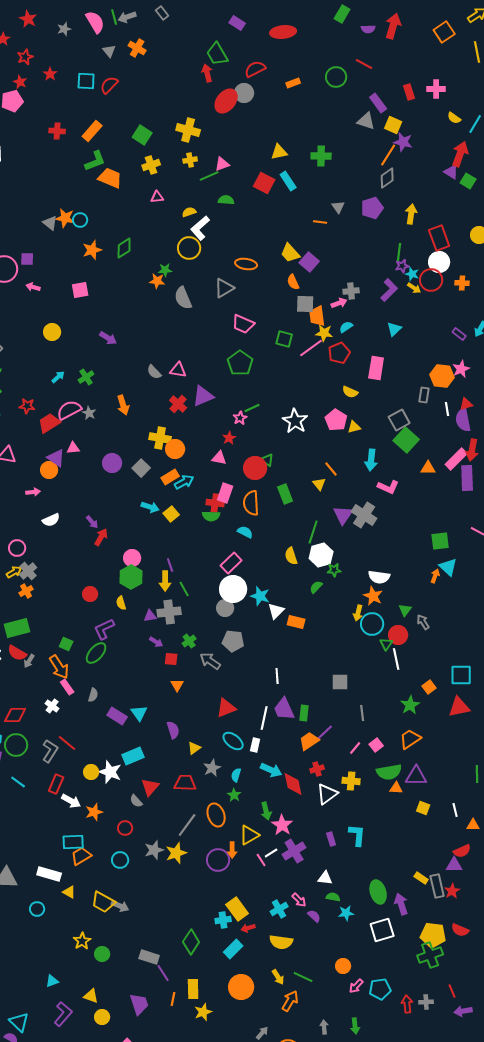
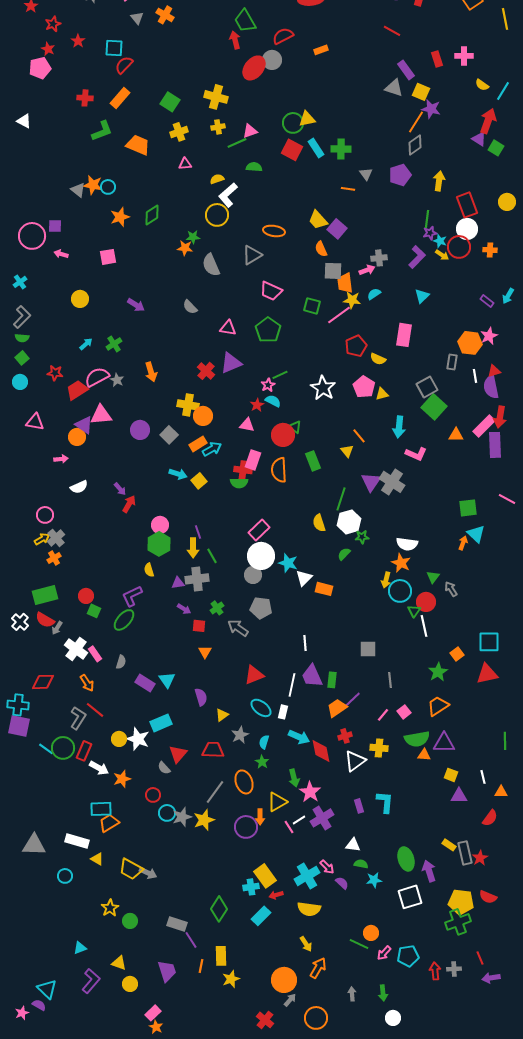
green circle: (336, 77) -> (293, 123), moved
red semicircle: (109, 85) -> (124, 65), moved
green cross: (321, 156) -> (341, 149), moved
green L-shape: (95, 161) -> (102, 131), moved
red pentagon: (339, 353) -> (356, 346), moved
pink triangle: (178, 370) -> (228, 328), moved
gray semicircle: (154, 372) -> (190, 307), moved
pink triangle: (73, 448) -> (101, 415), size x1.6
cyan semicircle: (245, 532) -> (273, 401), moved
red circle: (90, 594) -> (86, 596), moved
orange arrow: (59, 667) -> (87, 683), moved, size x0.7
white cross: (52, 706) -> (76, 649), moved, size x1.6
green circle: (16, 745) -> (63, 748), moved
red semicircle: (462, 851) -> (490, 818), turned -30
cyan circle: (120, 860) -> (167, 813), moved
purple triangle: (454, 865) -> (459, 796), moved
cyan cross: (279, 909) -> (307, 876), size x1.4
green line: (303, 977) -> (359, 944), moved
orange circle: (241, 987) -> (284, 980), moved

